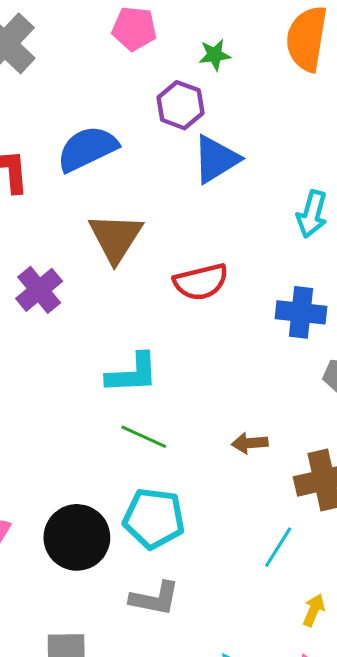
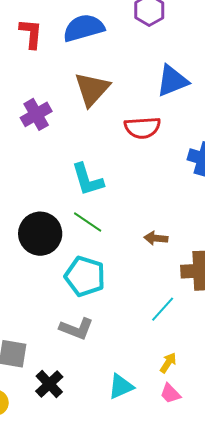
blue triangle: (216, 159) -> (172, 81), moved
cyan L-shape: (132, 373) -> (87, 179), turned 66
black circle: (77, 537) -> (40, 234), moved
yellow arrow: (314, 610) -> (168, 363), moved

